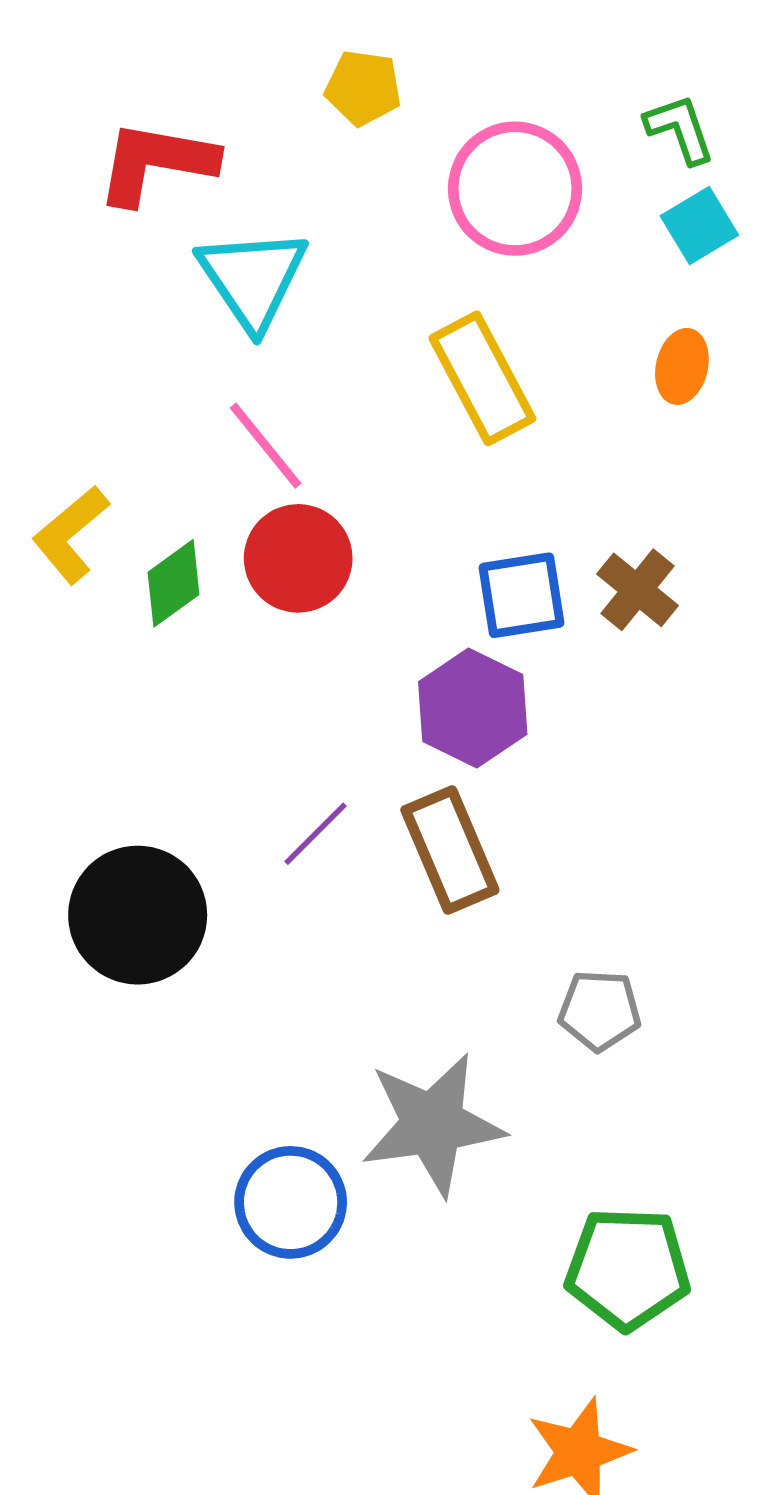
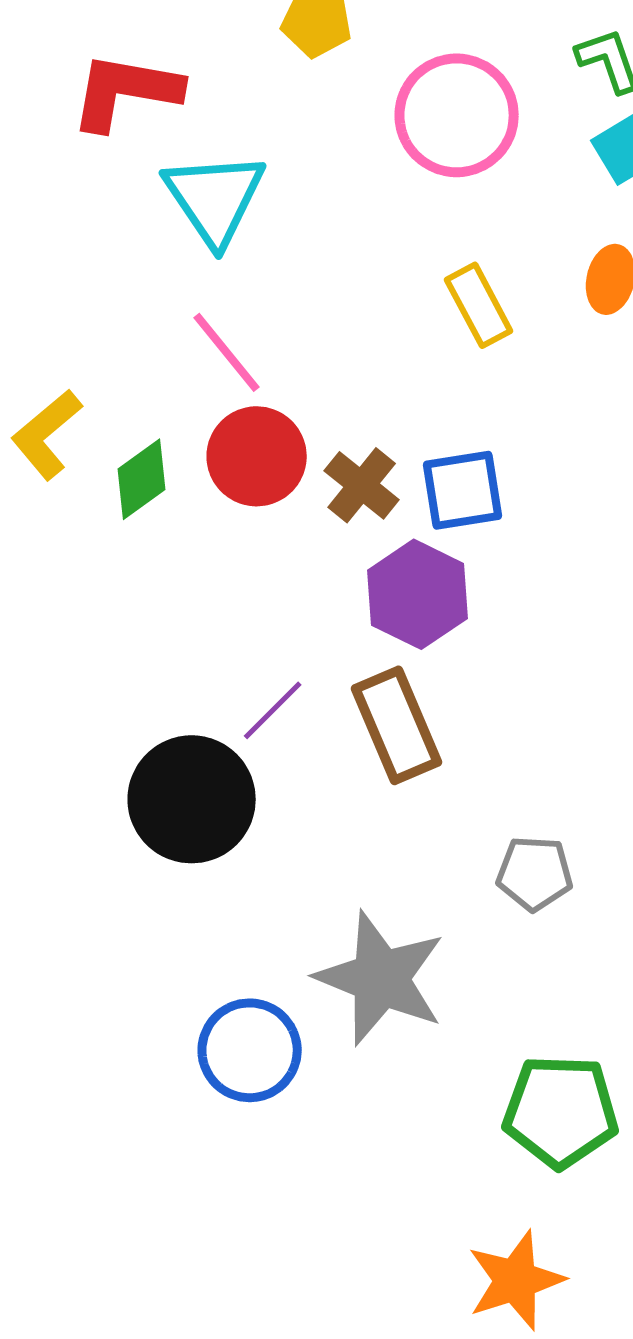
yellow rectangle: (482, 378) -> (479, 305), moved, size x0.7
brown cross: (638, 590) -> (362, 485), moved
black circle: (138, 915) -> (192, 799), moved
gray star: (433, 1124) -> (381, 978), turned 30

